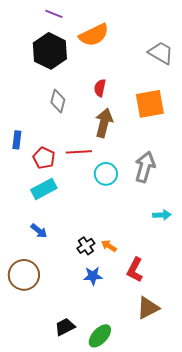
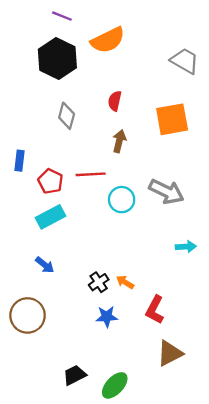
brown arrow: (104, 123) -> (119, 141), size x0.7
gray arrow: (145, 167) -> (166, 192), turned 100

